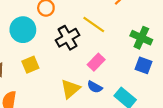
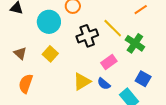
green cross: (141, 38) -> (135, 43), moved
yellow square: (30, 65) -> (50, 54), turned -35
blue square: (144, 65) -> (143, 79), moved

